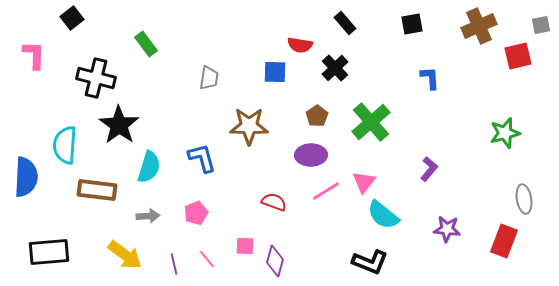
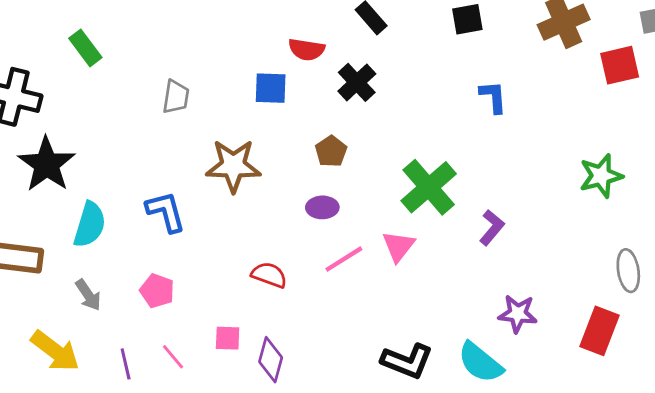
green cross: (371, 122) -> (429, 187), moved
purple ellipse: (311, 155) -> (322, 207), size x0.7
pink pentagon: (196, 213) -> (157, 291), turned -30
cyan semicircle: (383, 215) -> (480, 363), moved
gray arrow: (148, 216) -> (88, 295), turned 60

